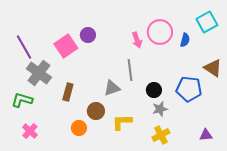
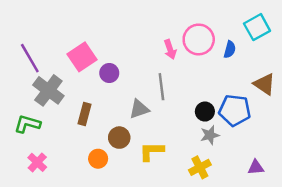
purple circle: (88, 35) -> (109, 73), moved
black circle: (154, 90) -> (205, 112), moved
gray star: (160, 109) -> (210, 135), moved

